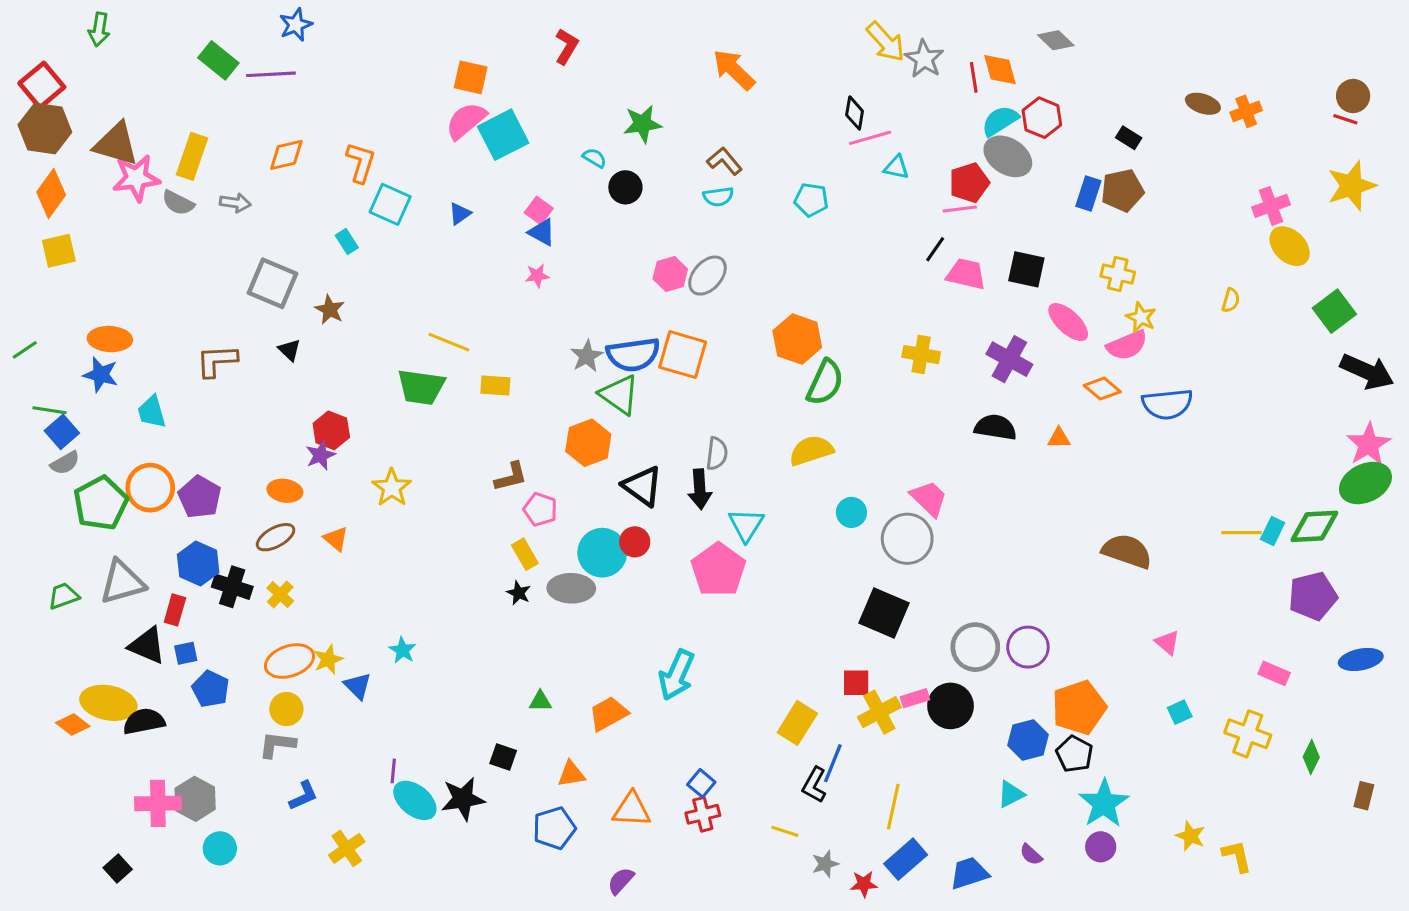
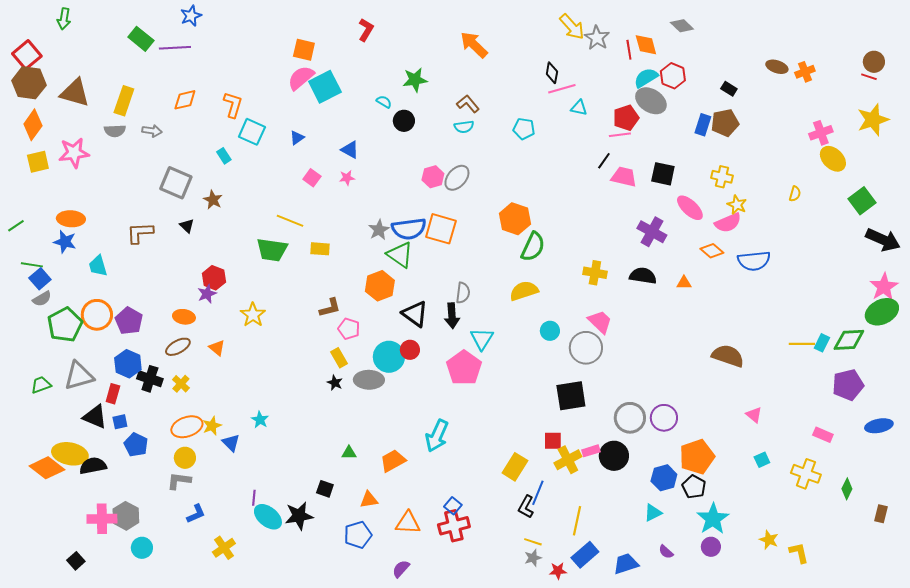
pink star: (136, 178) -> (74, 153), moved
gray semicircle: (178, 203) -> (115, 131), turned -30
pink square: (539, 211) -> (312, 178), moved
yellow cross: (921, 355) -> (595, 273), moved
black square: (884, 613) -> (571, 396), turned -32
orange diamond: (73, 725) -> (47, 468), size x1.6
red cross: (703, 814) -> (454, 526), size x1.4
yellow line: (785, 831) -> (533, 542), moved

